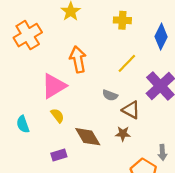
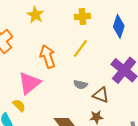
yellow line: (127, 63) -> (80, 49), moved
yellow semicircle: (57, 116) -> (19, 105), moved

